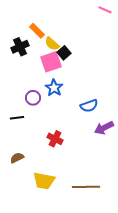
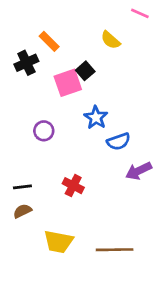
yellow semicircle: (52, 44) -> (111, 40), moved
blue star: (54, 88) -> (96, 117), moved
black line: (17, 118) -> (22, 187), moved

